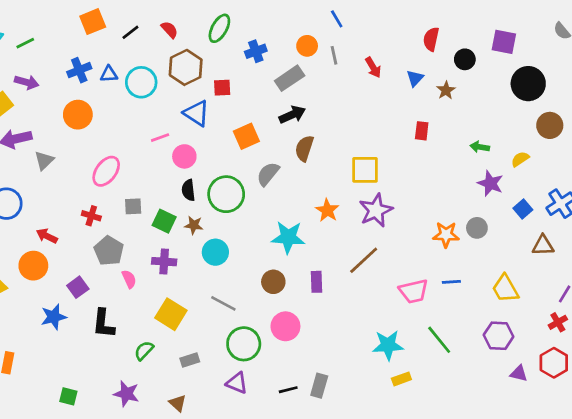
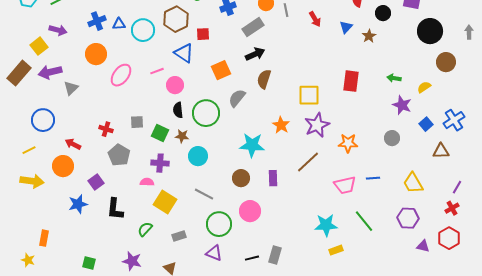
red rectangle: (422, 131) -> (351, 81), moved, size x1.5
pink ellipse: (106, 171) -> (121, 75), moved
orange star: (446, 235) -> (348, 143), moved
pink semicircle: (129, 279) -> (147, 182), moved, turned -64

